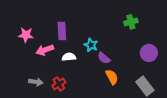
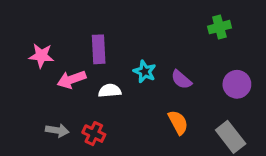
green cross: (131, 22) -> (219, 27), moved
purple semicircle: (104, 58) -> (181, 80), moved
red cross: (59, 84) -> (94, 134), turned -32

